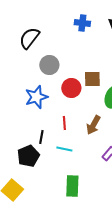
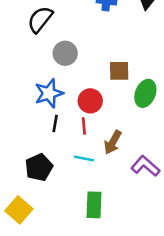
red circle: (71, 88) -> (90, 101), moved
brown arrow: (93, 125) -> (113, 142), moved
black line: (41, 137) -> (55, 123), moved

